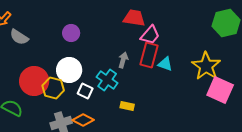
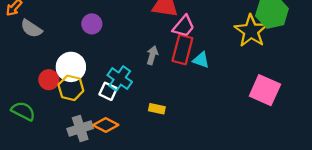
yellow star: (206, 66) -> (251, 31), moved
white circle: (69, 70) -> (71, 67), moved
cyan cross: (107, 80) -> (120, 79), moved
red circle: (34, 81) -> (49, 80), size x0.6

